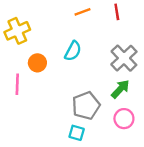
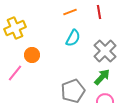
cyan semicircle: (73, 51) -> (73, 38), moved
pink line: (17, 84) -> (15, 73), turned 36

